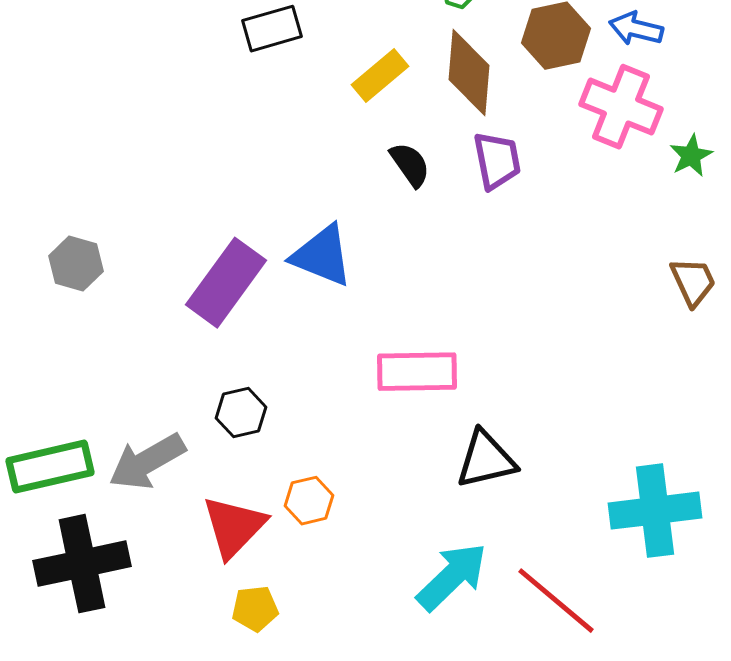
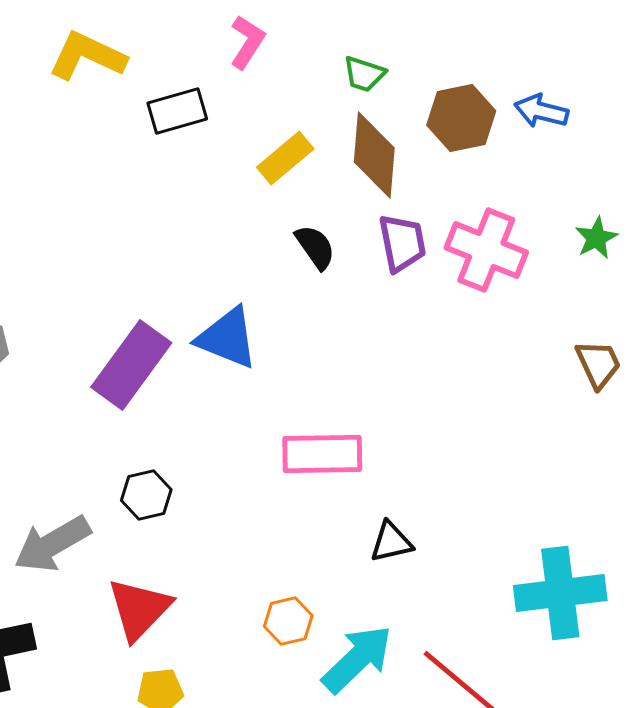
pink cross: (621, 107) -> (486, 250), moved
black triangle: (486, 460) -> (391, 542), size x0.7
orange hexagon: (309, 501) -> (288, 621), moved

